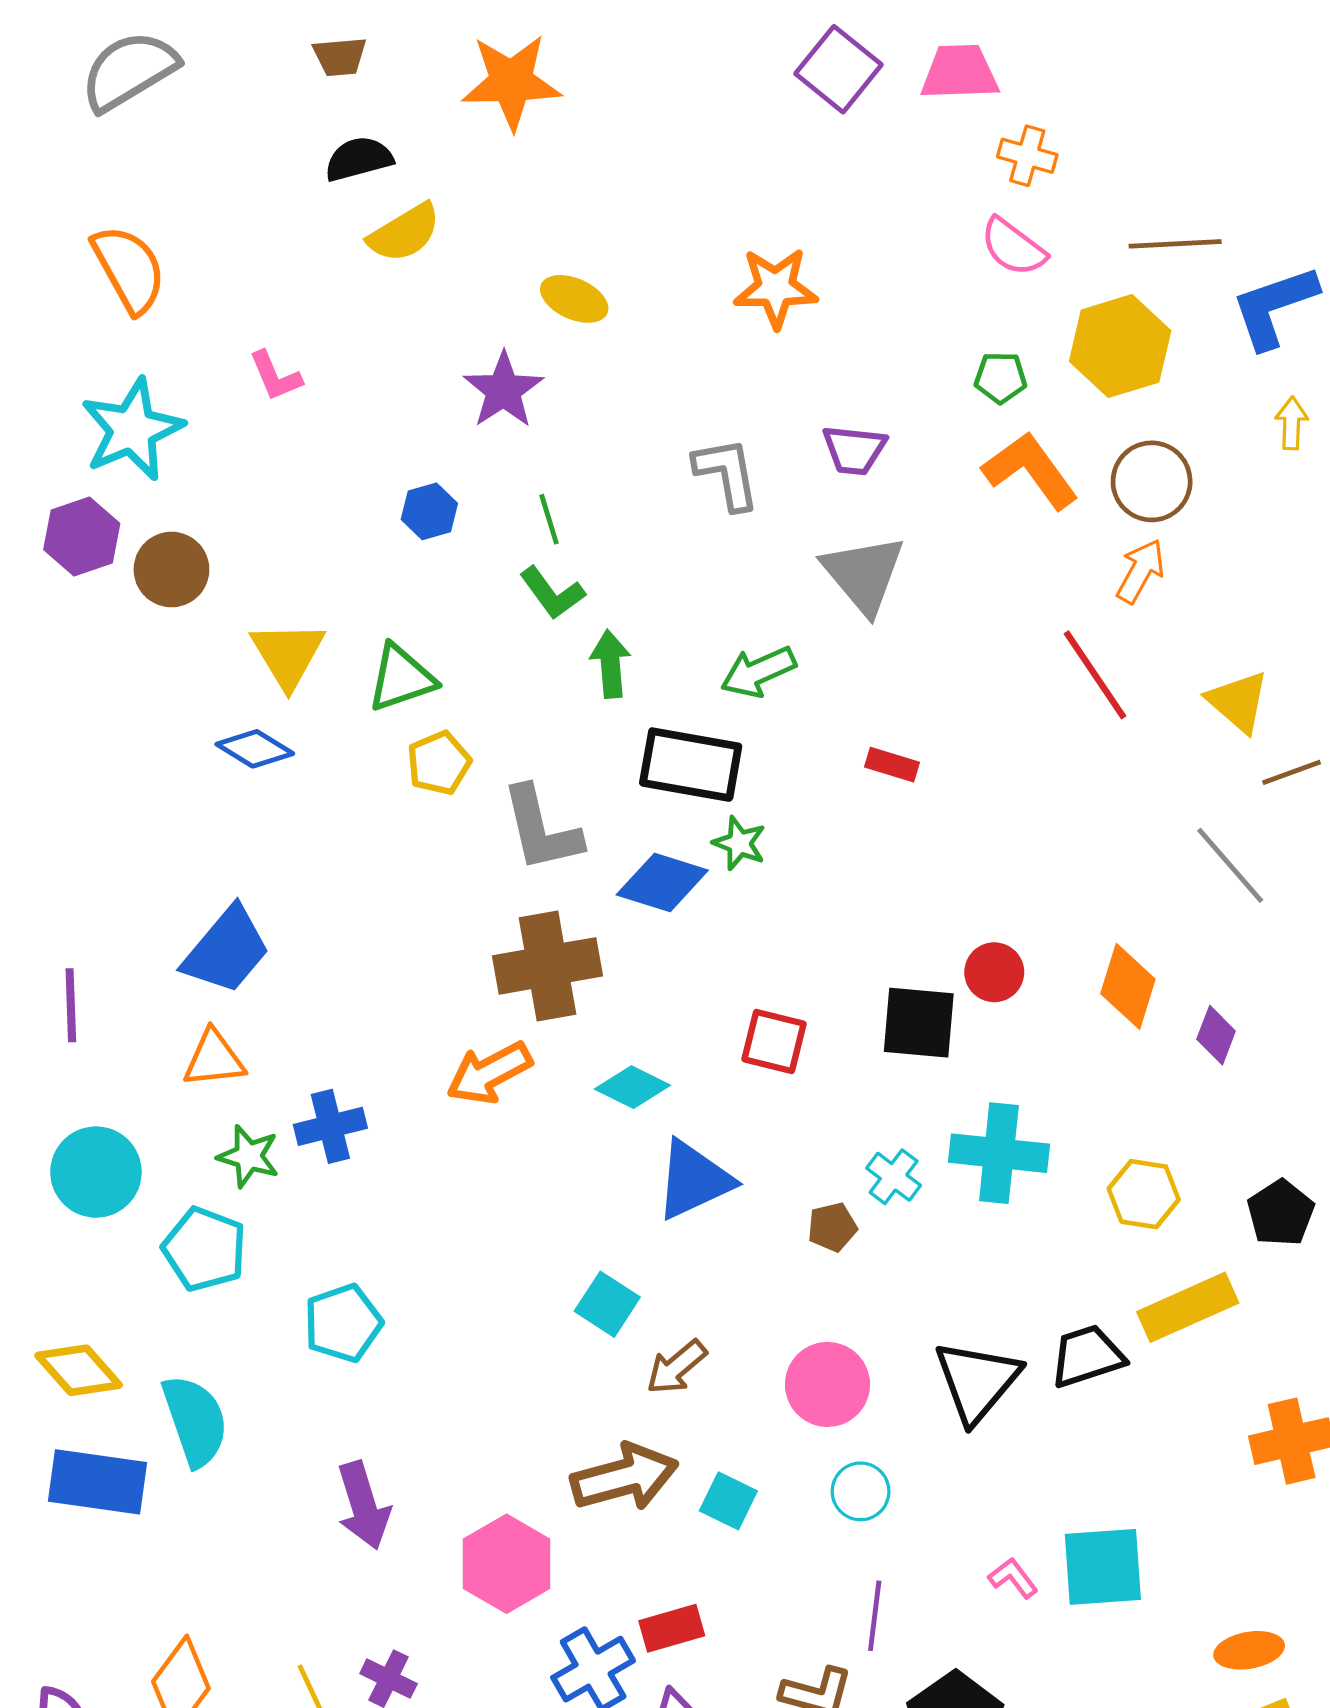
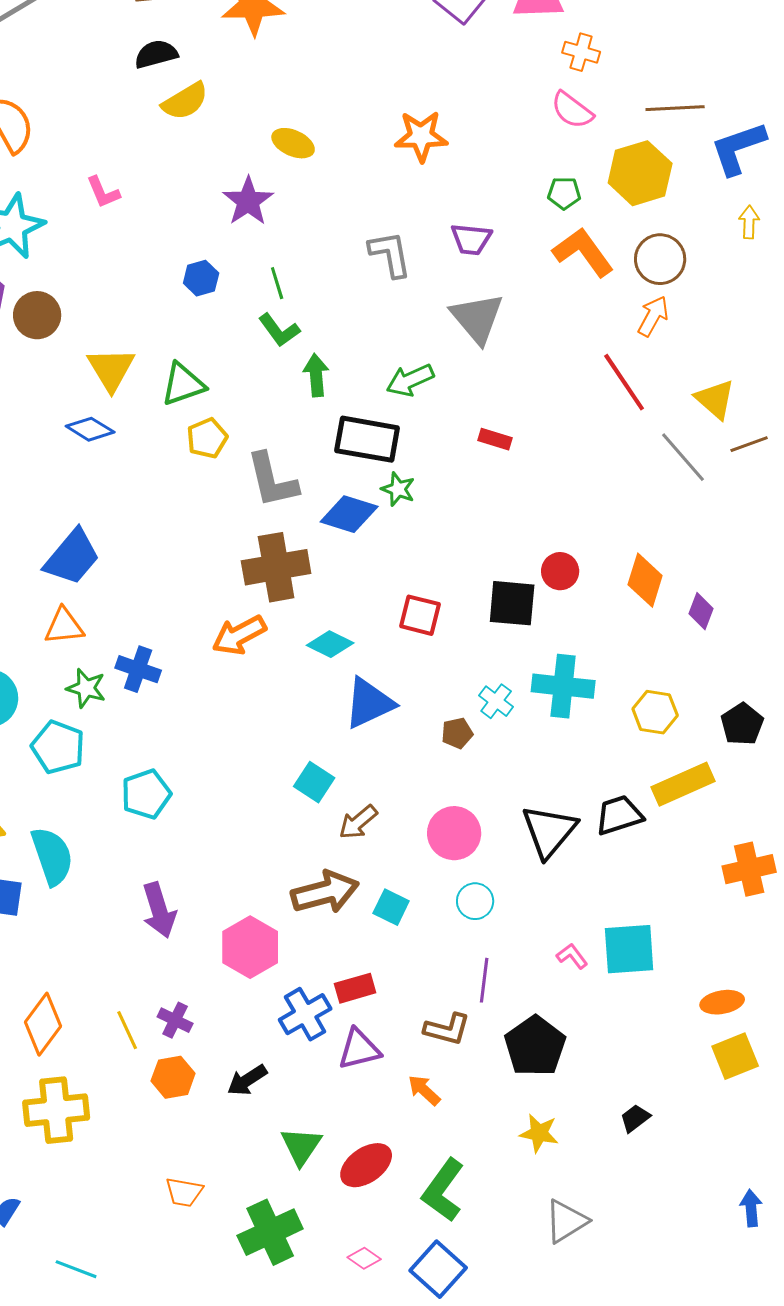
gray line: (1230, 865) -> (683, 457), moved
blue cross: (330, 1126) -> (138, 669), turned 33

